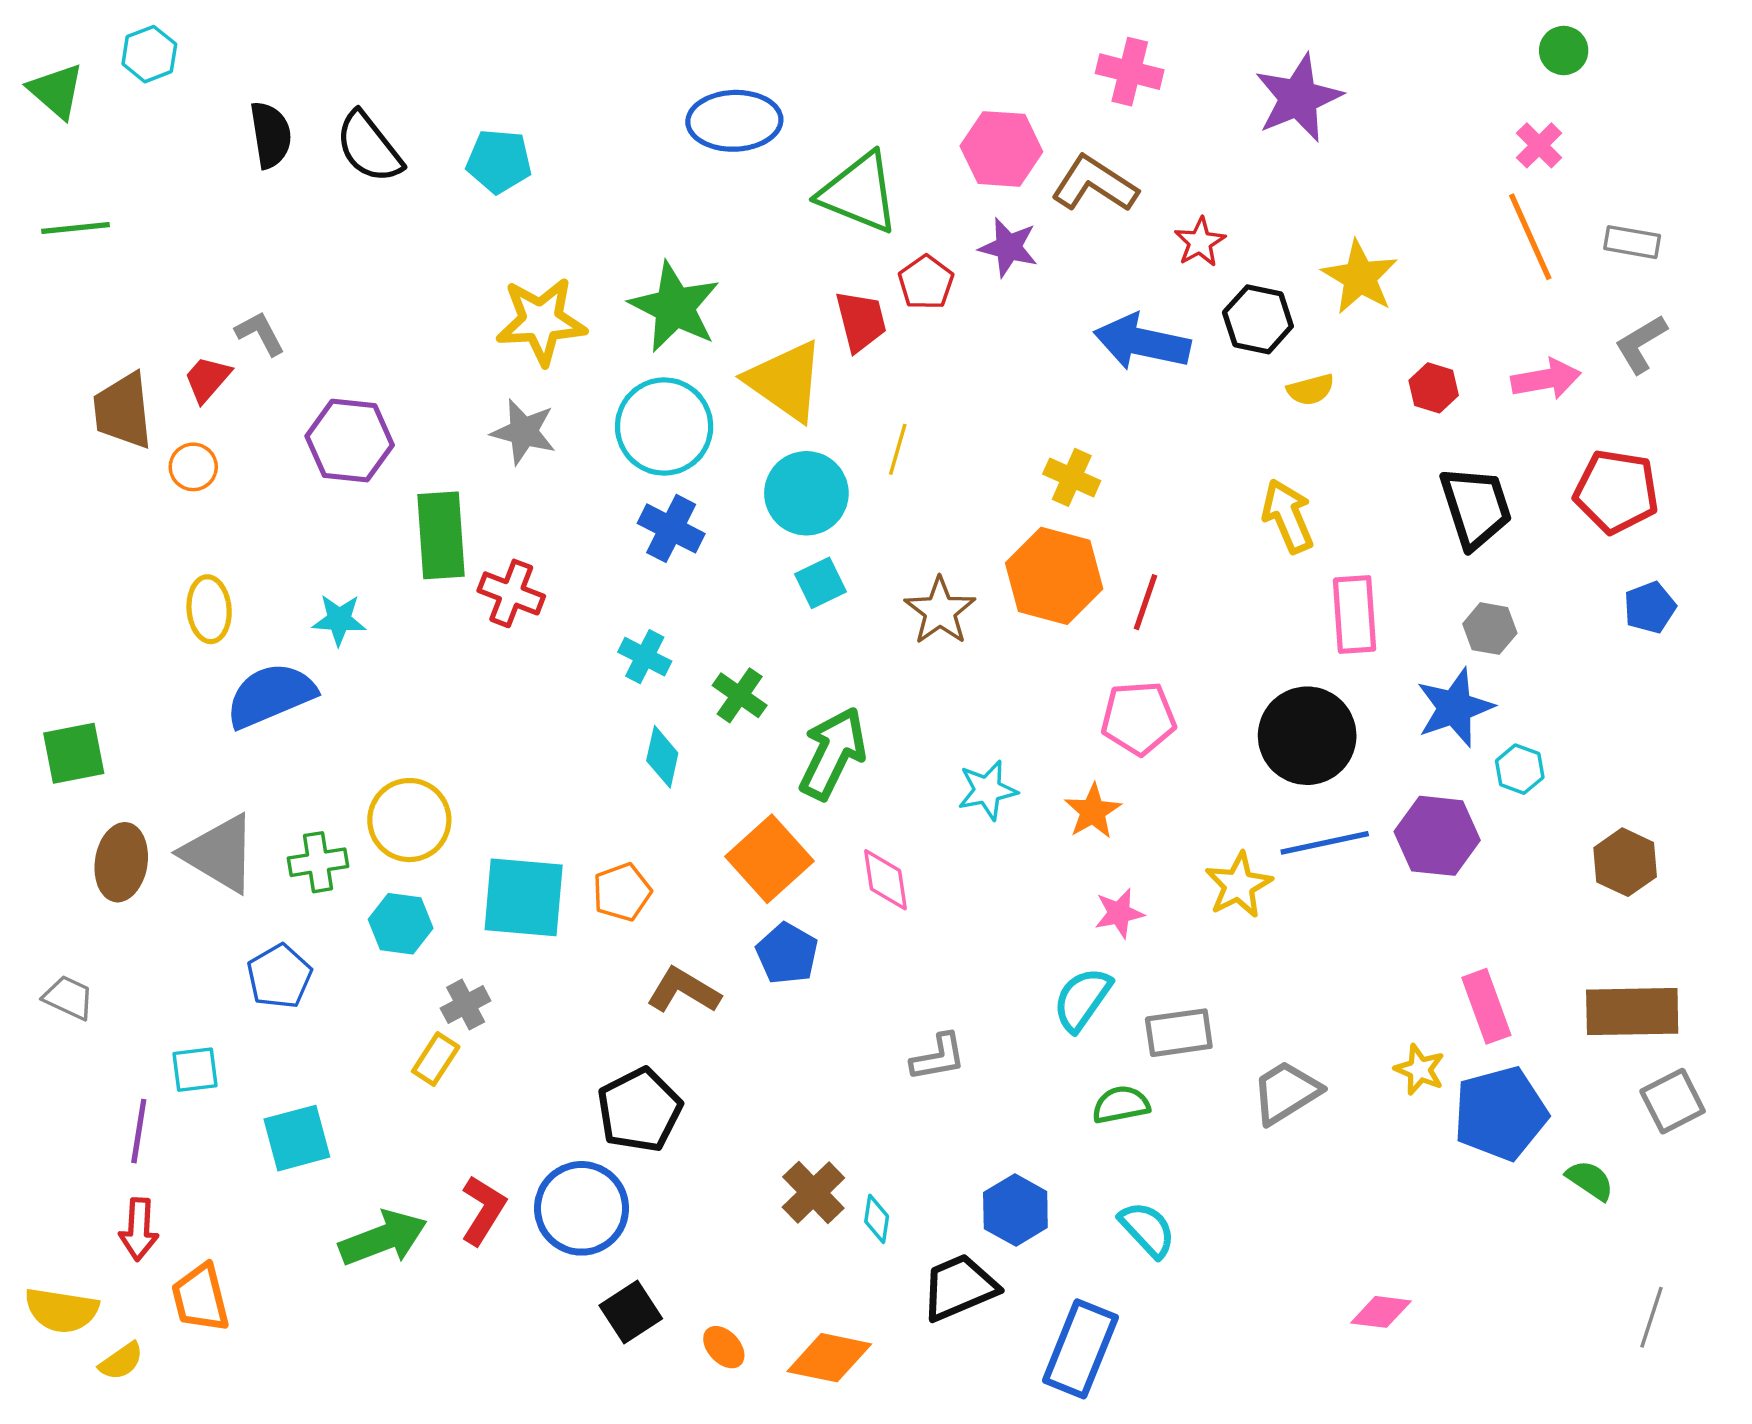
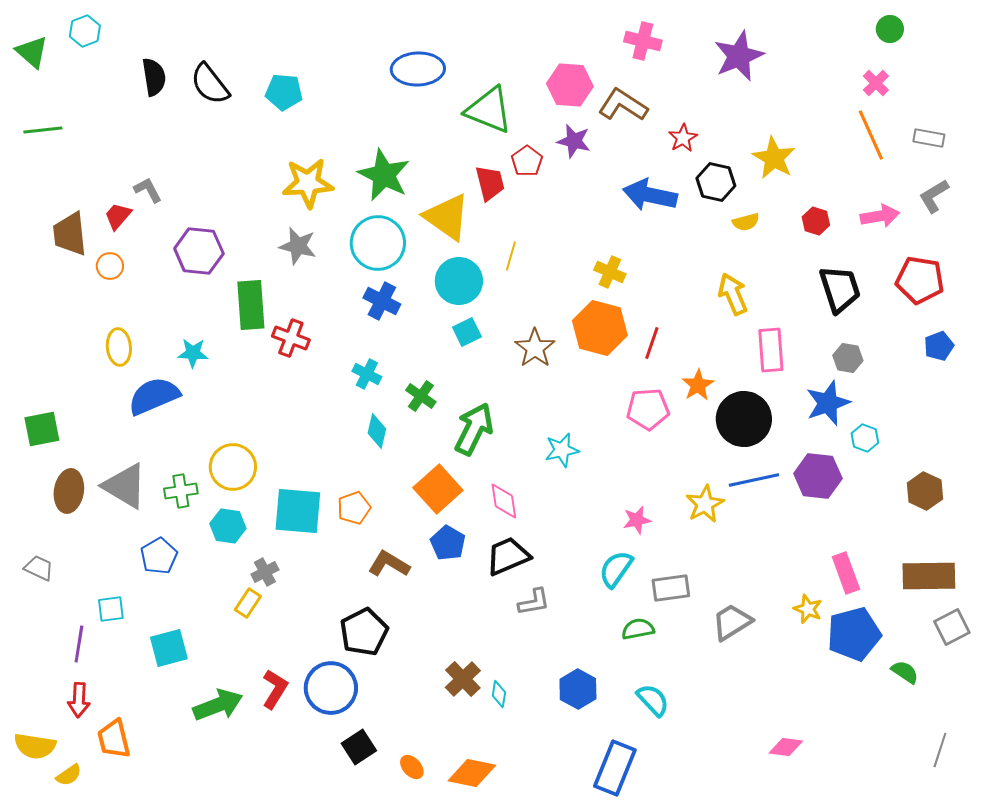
orange star: (1093, 811) -> (698, 385), moved
black trapezoid: (959, 1287) -> (508, 556), moved

